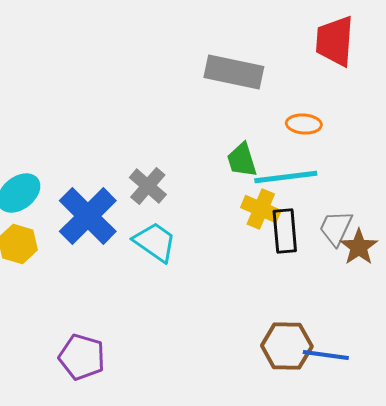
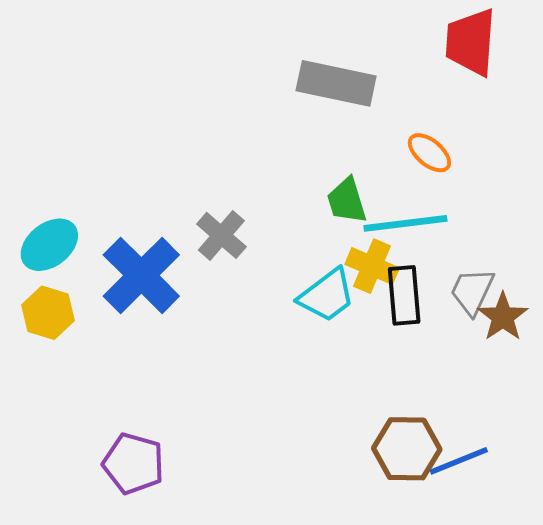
orange ellipse: (304, 124) -> (429, 153), turned 36
cyan trapezoid: (155, 242) -> (327, 295), moved, turned 108
blue line: (326, 355) -> (459, 461), turned -30

